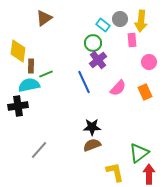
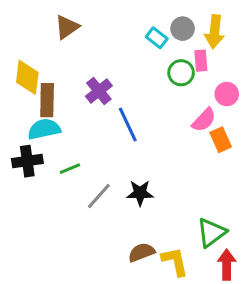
green circle: (93, 43) -> (181, 73), moved
purple cross: (98, 60) -> (99, 91), moved
brown rectangle: (31, 66) -> (47, 100), size x1.5
green line: (46, 74) -> (70, 169), moved
pink semicircle: (118, 88) -> (204, 120), moved
brown semicircle: (92, 145) -> (141, 252), moved
gray line: (39, 150) -> (99, 196), moved

